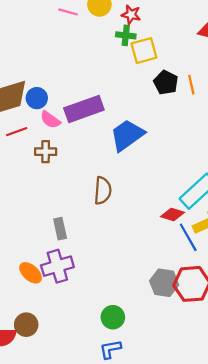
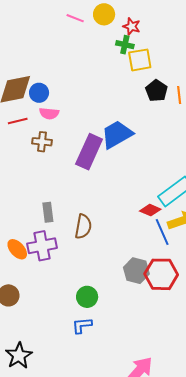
purple rectangle: (84, 109) -> (89, 152), moved, turned -52
pink semicircle: (50, 120) -> (49, 113), turned -36
brown semicircle: (103, 191) -> (83, 227), moved

